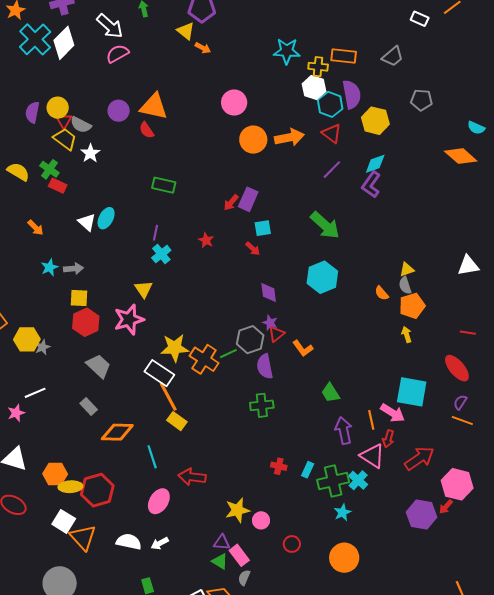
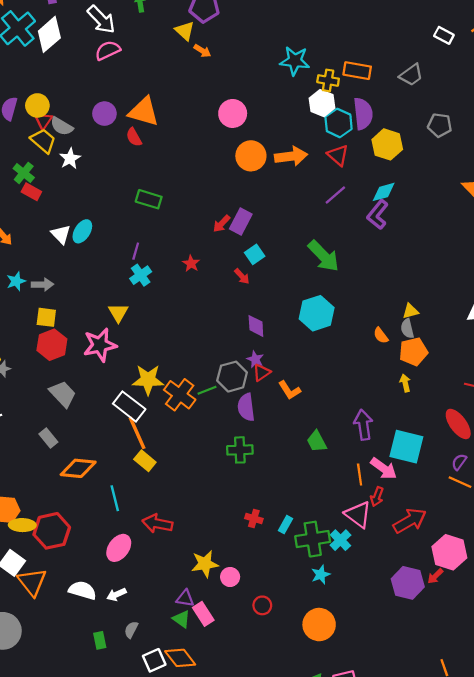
cyan square: (263, 228) -> (255, 254), turned -30
purple arrow: (344, 430) -> (363, 425), moved
gray semicircle: (244, 578) -> (131, 630), moved

